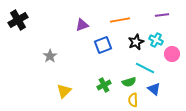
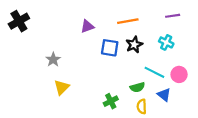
black star: (136, 42) -> (134, 45), moved
blue square: (103, 45) -> (110, 48), turned 30
pink circle: (172, 54) -> (179, 74), moved
green cross: (104, 85) -> (111, 101), moved
yellow triangle: (64, 91) -> (62, 87), moved

